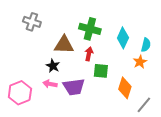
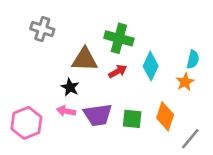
cyan diamond: (123, 38) -> (151, 66), moved
red arrow: (89, 54) -> (118, 71), turned 48
green square: (101, 71) -> (132, 119), moved

